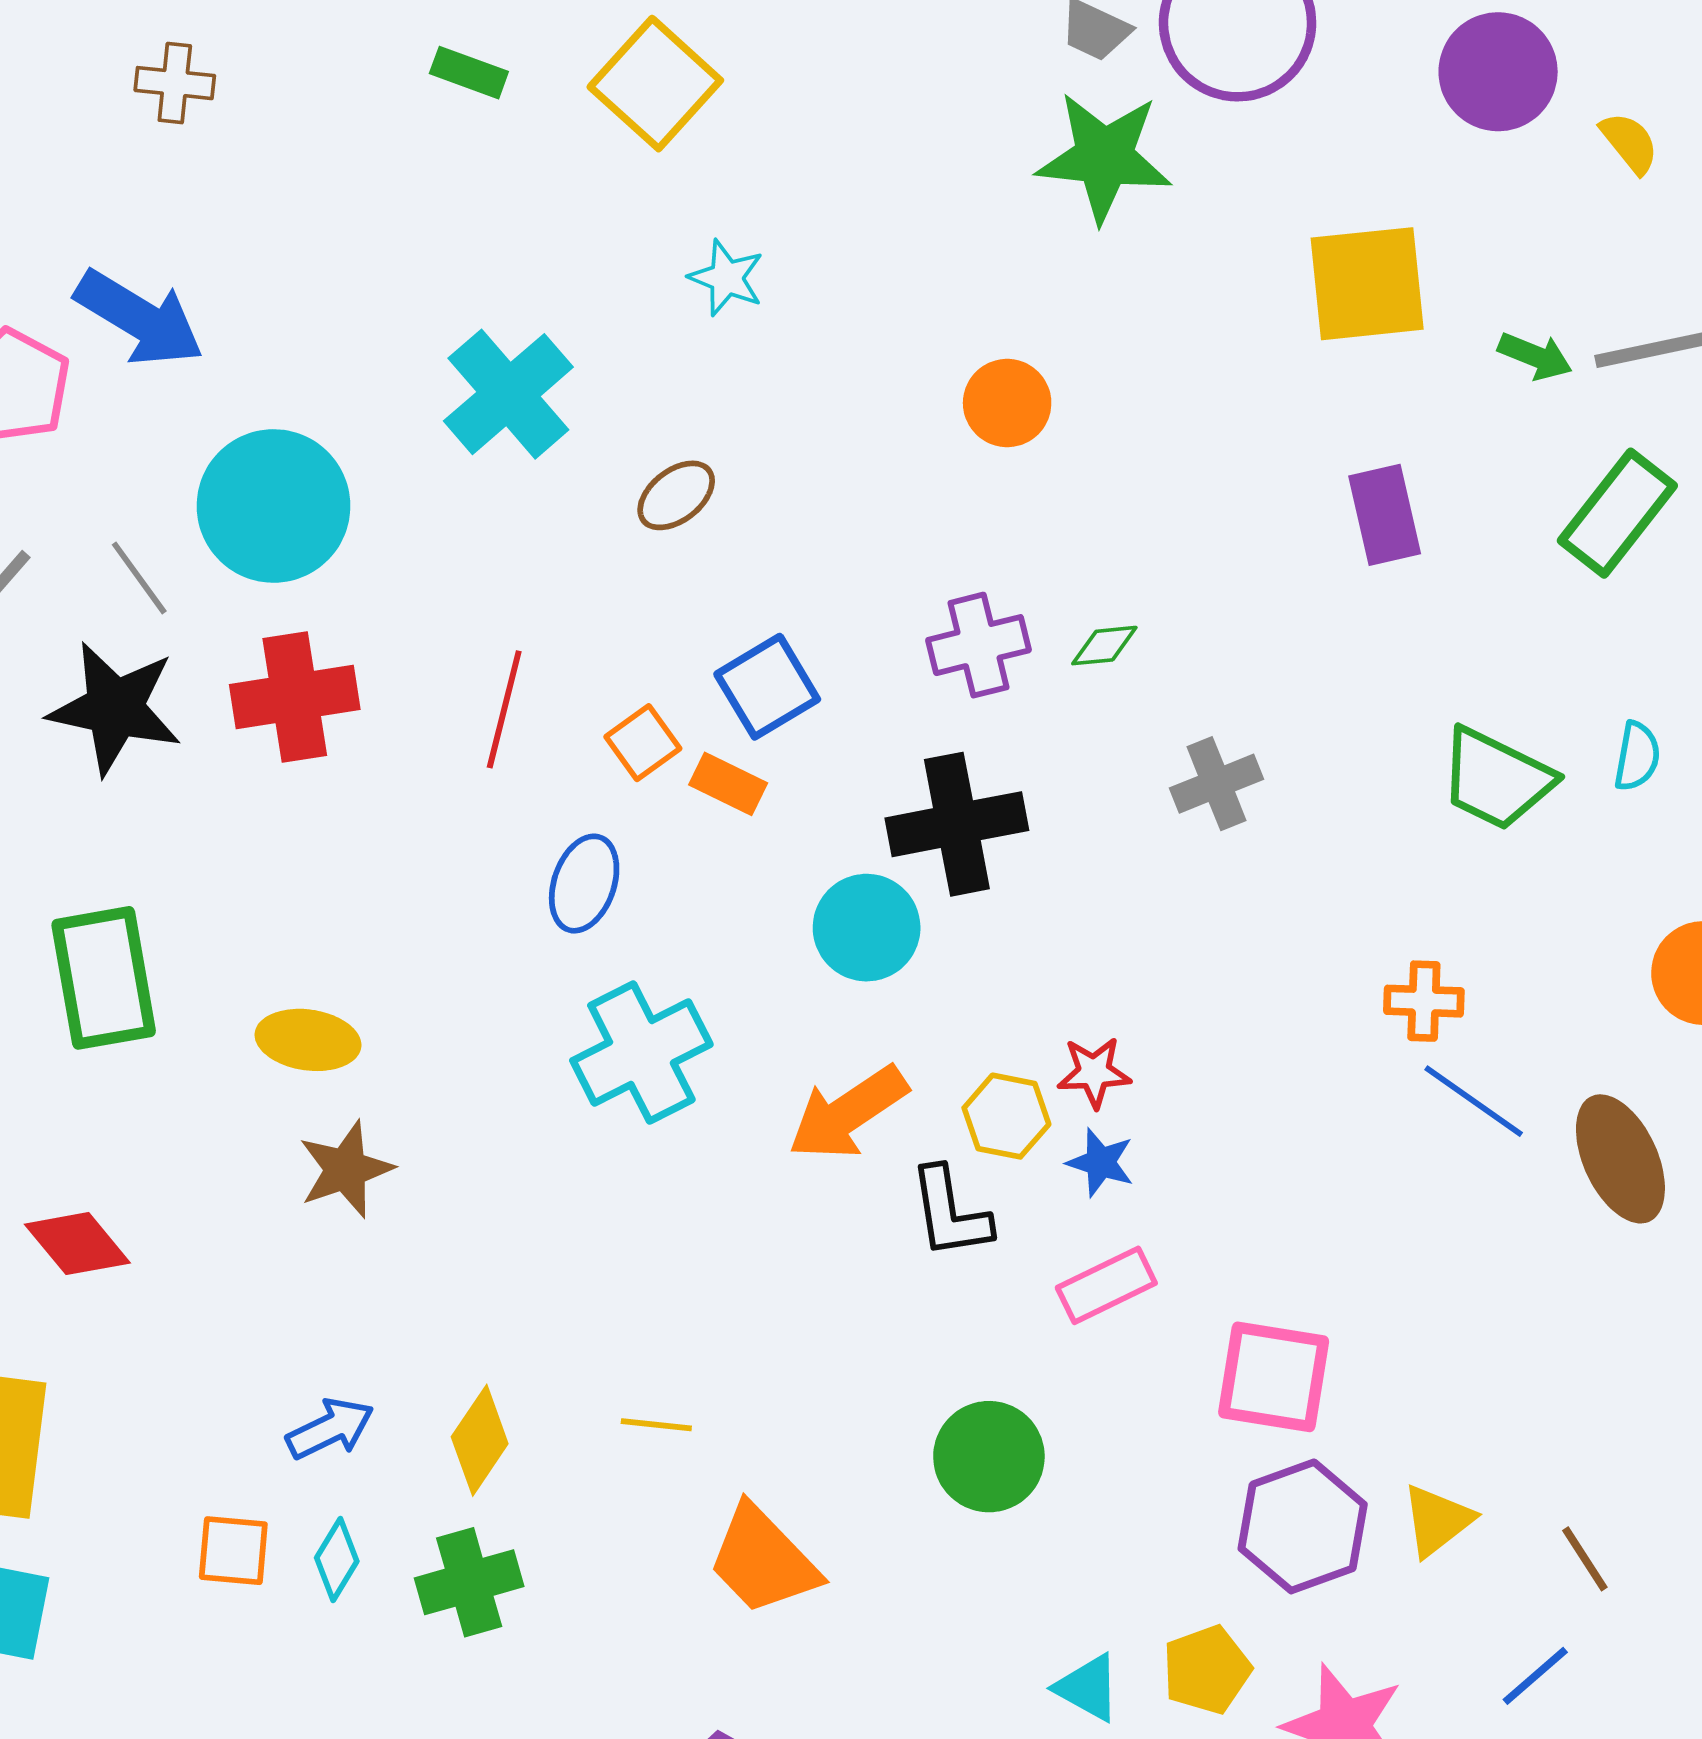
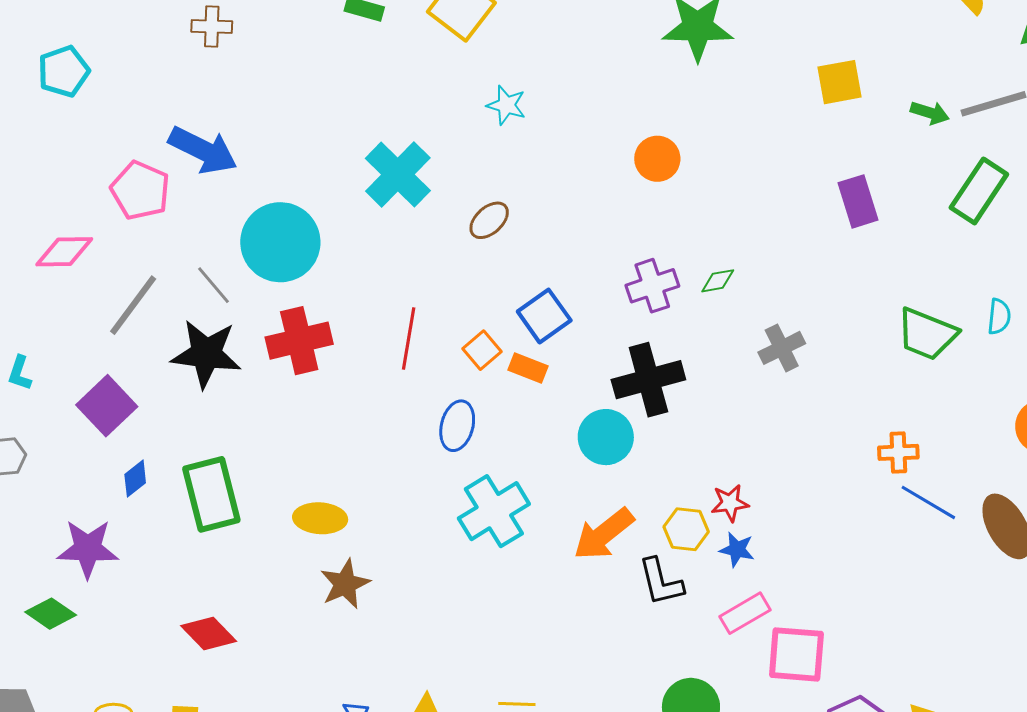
yellow square: (1367, 284) -> (840, 82), size x0.7
pink square: (1274, 1377) -> (796, 654), moved

